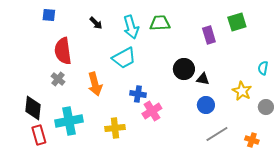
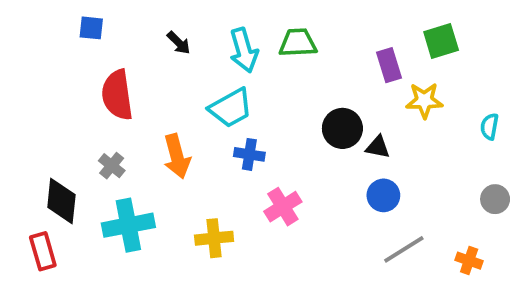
gray cross: (58, 79) -> (112, 166), moved
yellow star: (242, 91) -> (424, 100), moved, turned -30
blue cross: (138, 94) -> (249, 154), moved
red rectangle: (39, 135) -> (43, 251), moved

